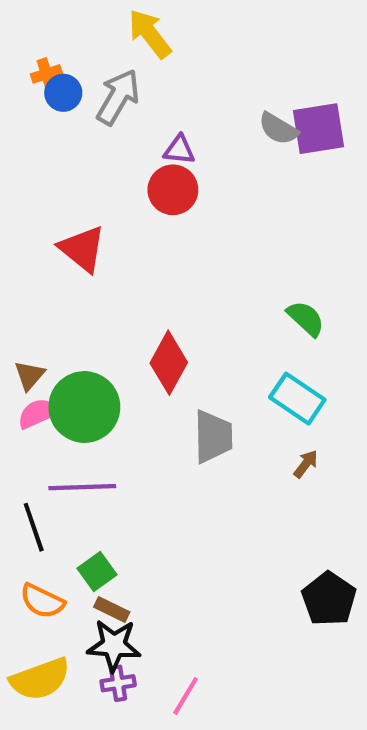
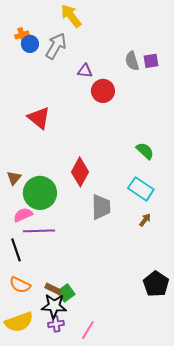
gray semicircle: (278, 129) -> (132, 61), turned 42
purple square: (318, 129) -> (151, 61), size x0.6
red circle: (173, 190) -> (103, 91), moved
pink semicircle: (38, 413) -> (23, 215), moved
green square: (97, 571) -> (66, 293), moved

